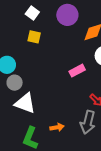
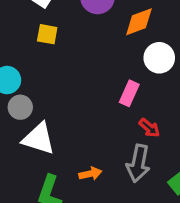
pink rectangle: (77, 71) -> (129, 93), moved, turned -35

